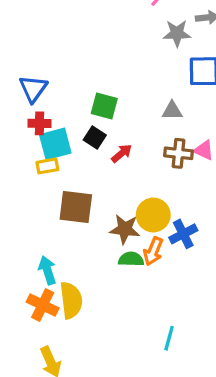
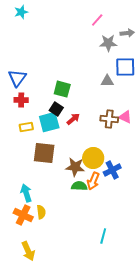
gray triangle: (172, 111) -> (107, 81), moved
cyan square: (55, 144) -> (49, 122), moved
yellow semicircle: (71, 300) -> (41, 212), size x0.6

